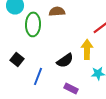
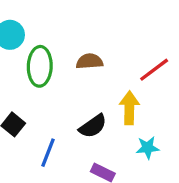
brown semicircle: (57, 11) -> (90, 61), moved

